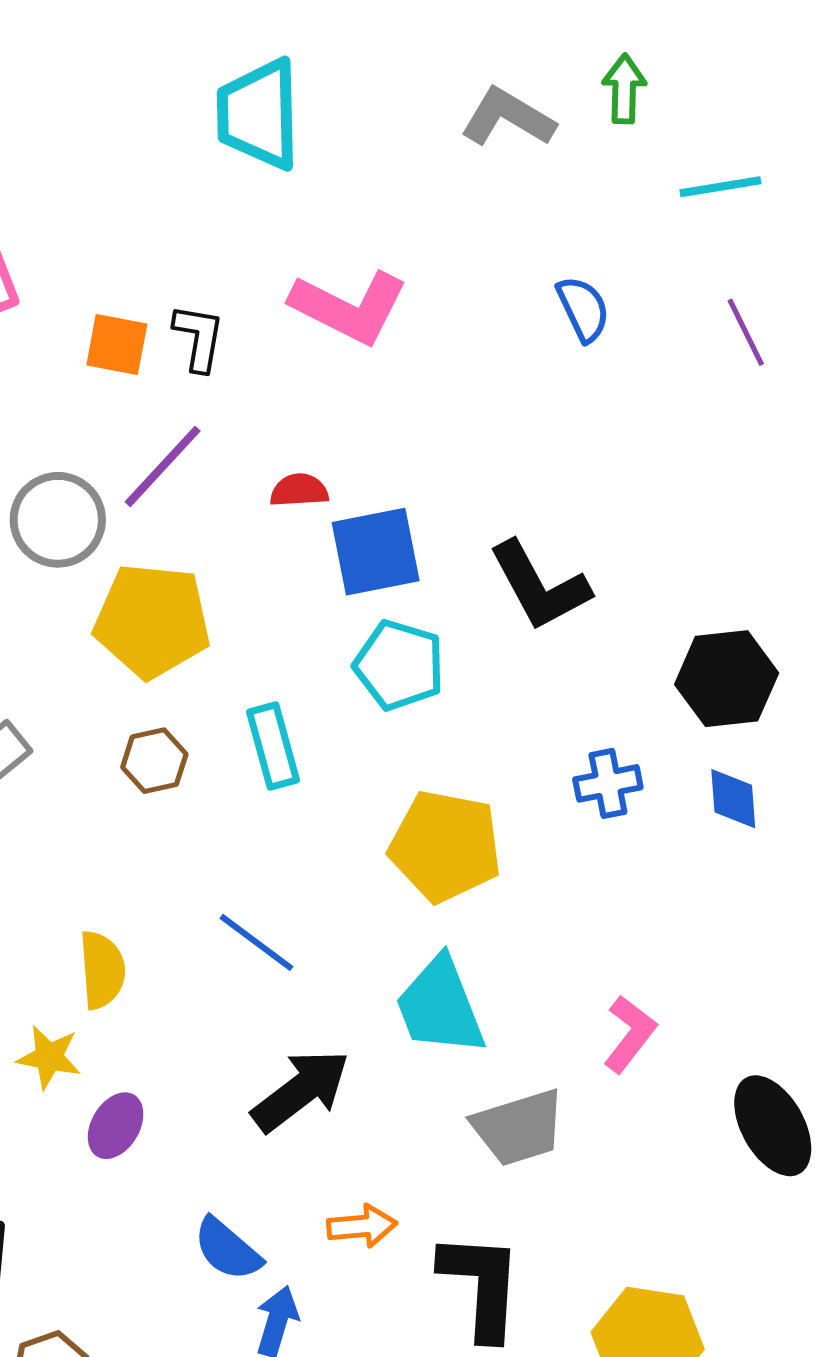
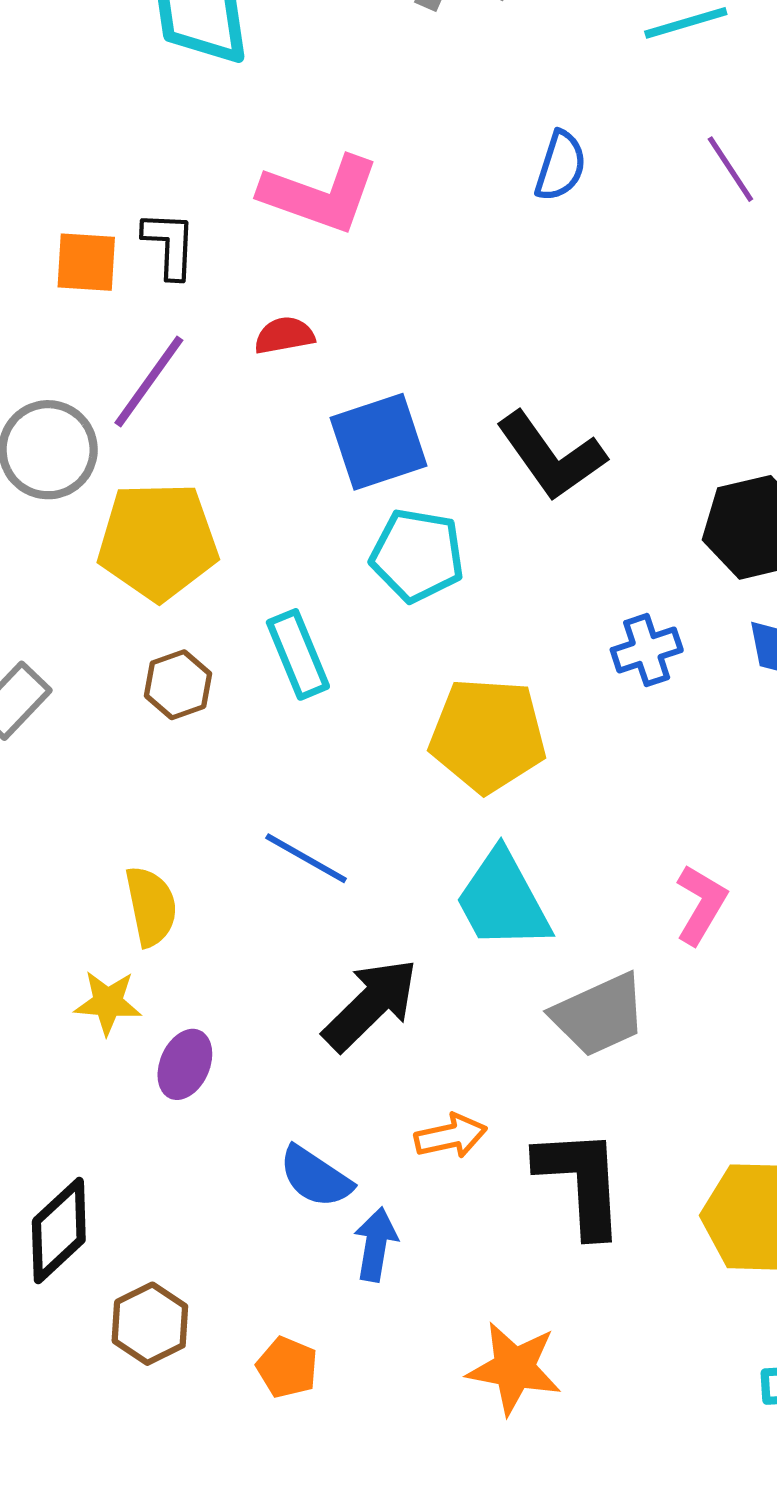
blue semicircle: (583, 309) -> (561, 166), turned 50
red semicircle: (299, 490) -> (284, 335), moved

